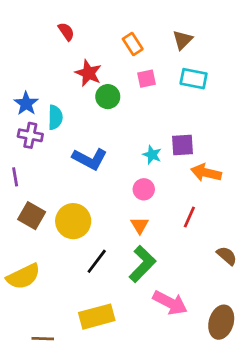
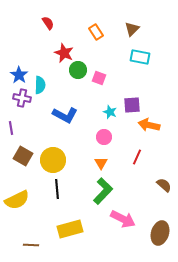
pink square: (147, 79) -> (99, 78), moved, turned 32
black line: (97, 261) -> (57, 189), moved, turned -42

